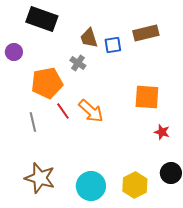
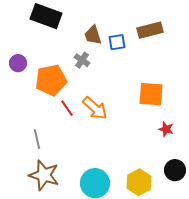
purple circle: (14, 52) -> (18, 63), moved
gray line: (33, 122) -> (37, 139), moved

